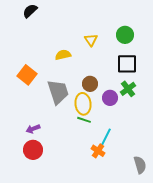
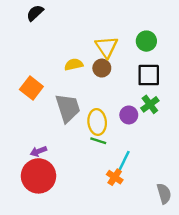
yellow triangle: (91, 40) -> (107, 47), size x1.5
brown circle: (90, 84) -> (102, 68), moved
red circle: (33, 150) -> (38, 176), size x1.5

